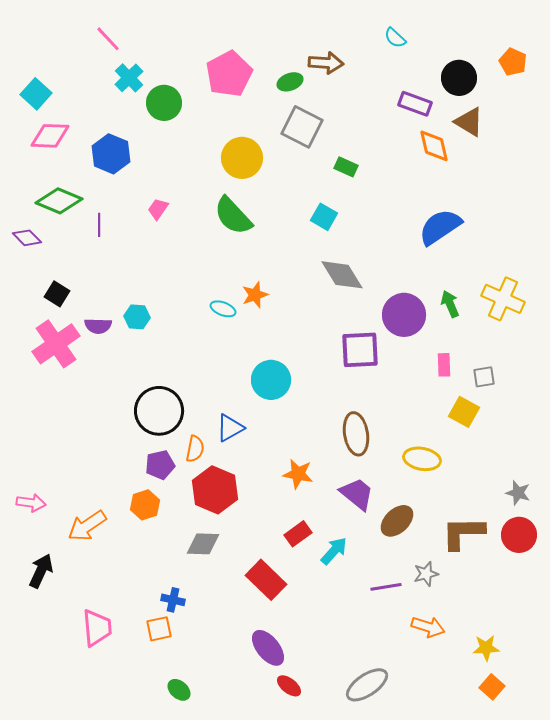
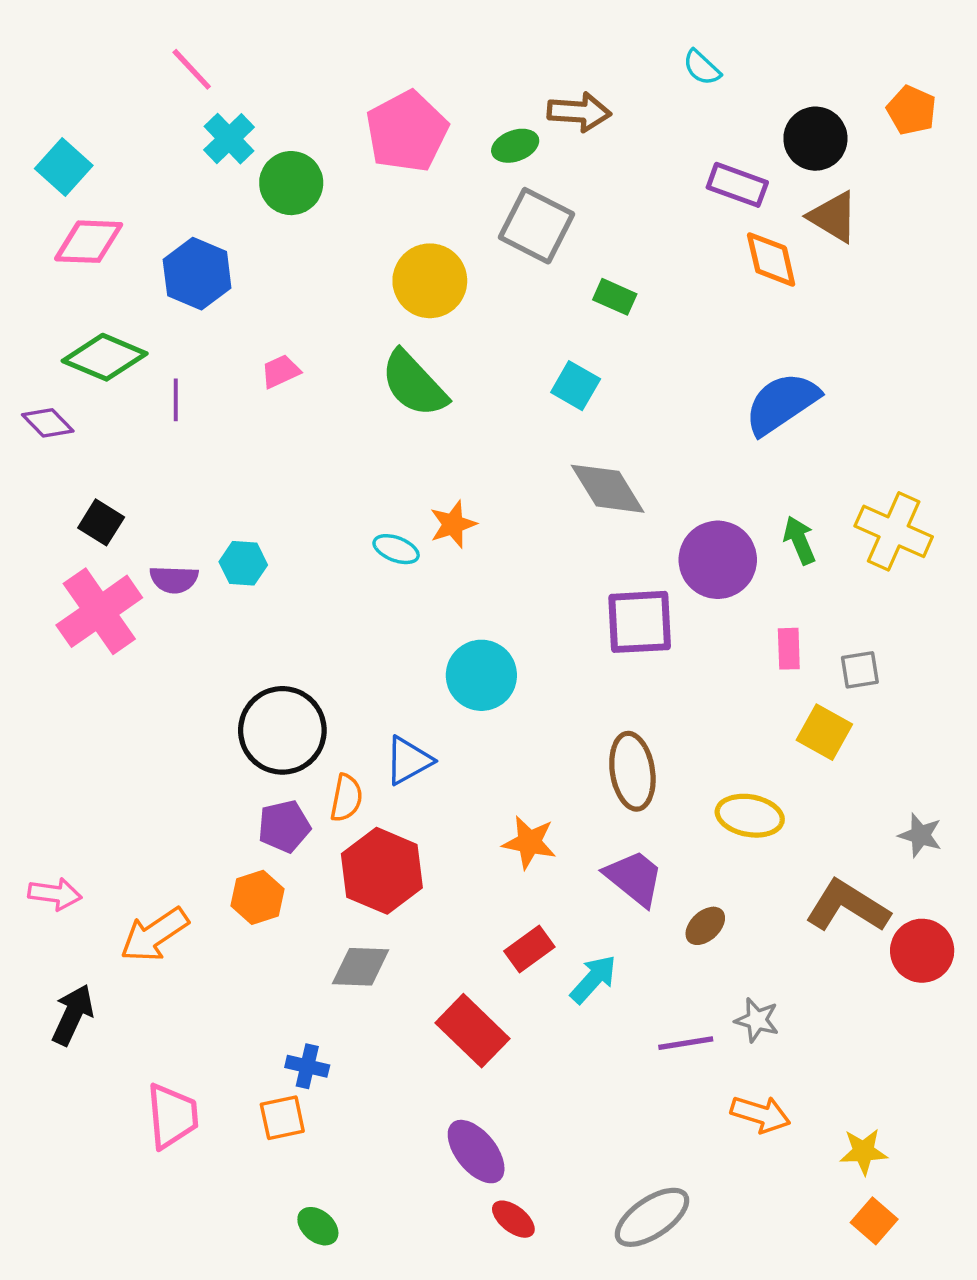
pink trapezoid: (158, 209) -> (281, 371), turned 30
gray star: (518, 493) -> (920, 835), moved
brown ellipse: (397, 521) -> (705, 926), size x0.7
brown L-shape: (463, 533) -> (847, 906), moved, turned 33
gray star: (426, 574) -> (757, 1020), turned 30

